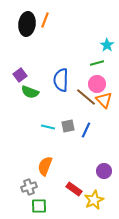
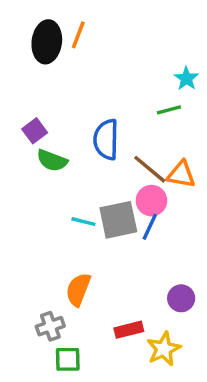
pink circle: (97, 84) -> (151, 201), moved
orange triangle: (104, 100) -> (181, 174), turned -36
gray square: (68, 126) -> (118, 220), size x1.6
red rectangle: (74, 189) -> (129, 330), turned -49

